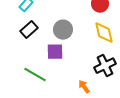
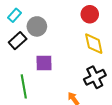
gray circle: (63, 30) -> (37, 26), moved
green line: (35, 75) -> (24, 86), turned 50

